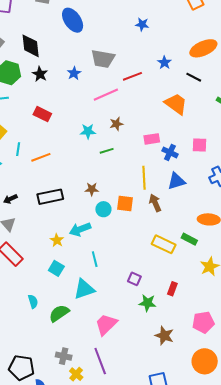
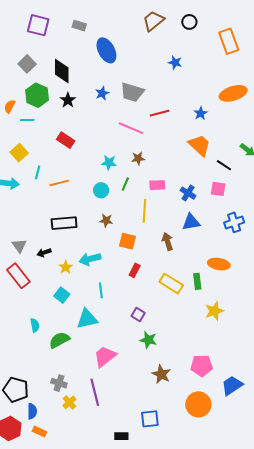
blue star: (164, 63) -> (201, 113), moved
blue star: (74, 73) -> (102, 93), moved
black line: (194, 77) -> (224, 165), moved
pink line: (106, 95) -> (131, 128), turned 40
pink rectangle: (152, 139) -> (157, 185), moved
green line: (107, 151) -> (125, 184), turned -56
yellow line: (144, 178) -> (144, 211), moved
black arrow: (10, 199) -> (44, 253), moved
orange square: (125, 203) -> (127, 241), moved
cyan circle: (103, 209) -> (101, 190), moved
green rectangle: (189, 239) -> (197, 281), turned 49
red rectangle: (172, 289) -> (135, 270), moved

